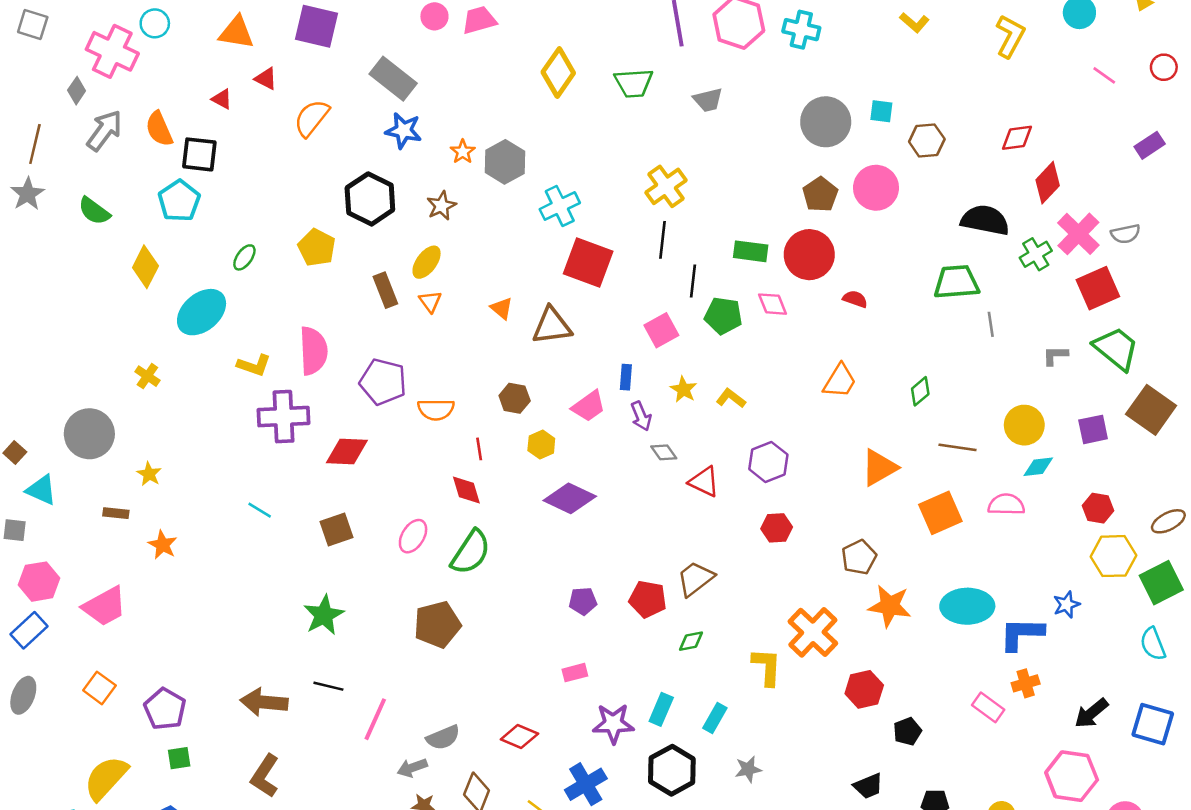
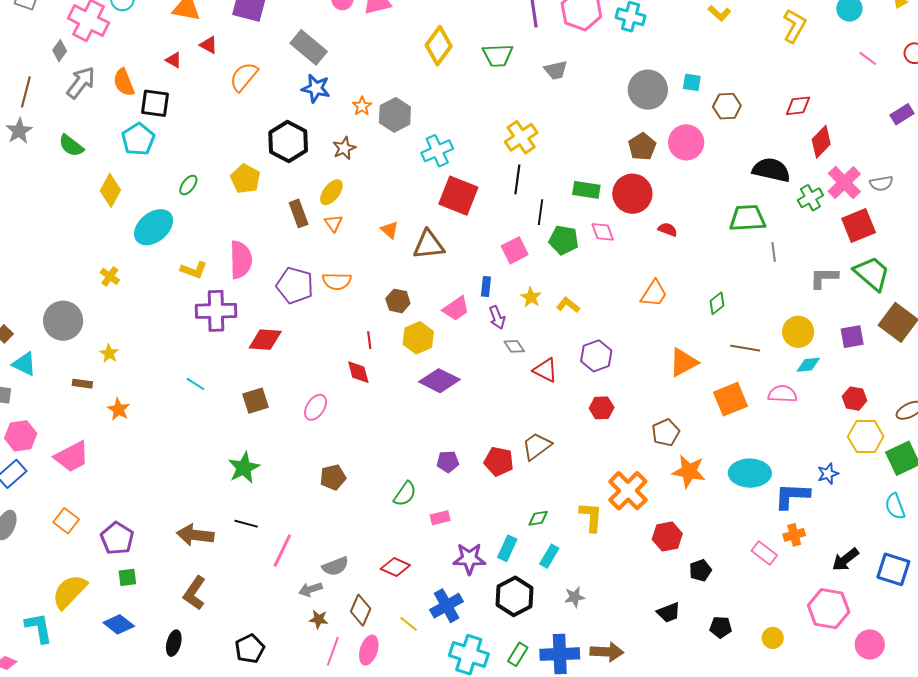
gray L-shape: (1055, 355) -> (824, 278), size x1.4
orange semicircle: (436, 409) -> (337, 281), moved
yellow hexagon: (541, 445) -> (418, 338), size x1.4
green semicircle: (471, 552) -> (405, 494), moved, size x0.7
brown pentagon: (437, 624) -> (333, 477), size x0.7
green diamond: (691, 641) -> (538, 518), moved

